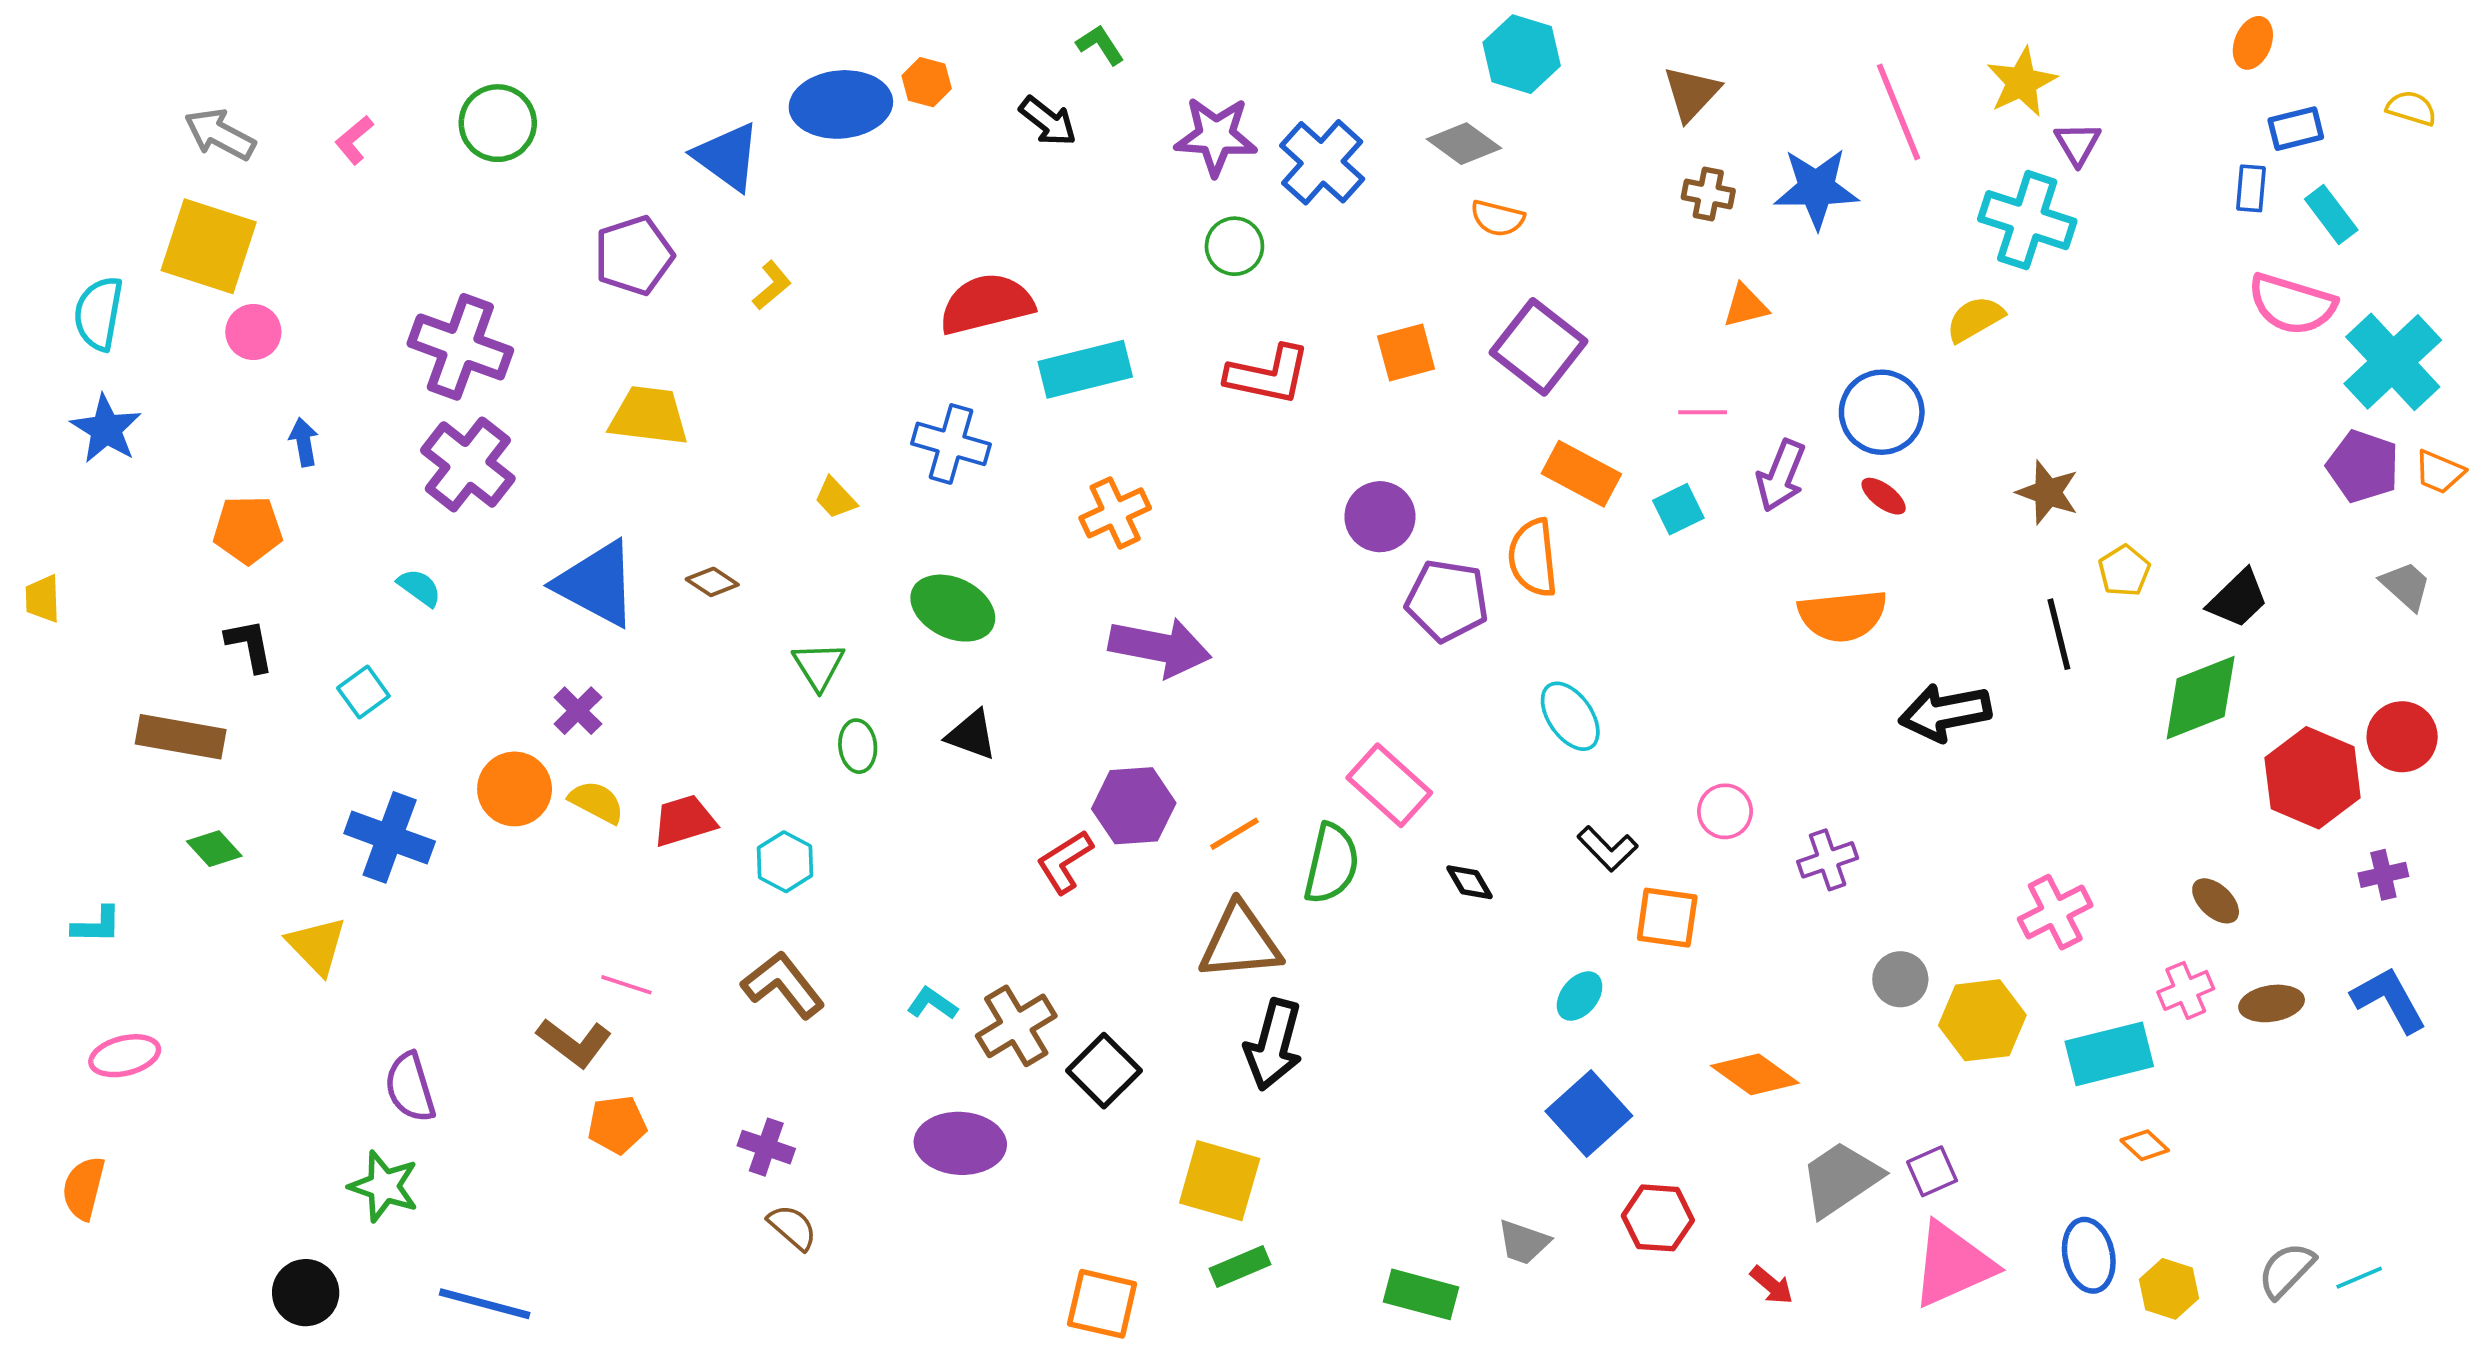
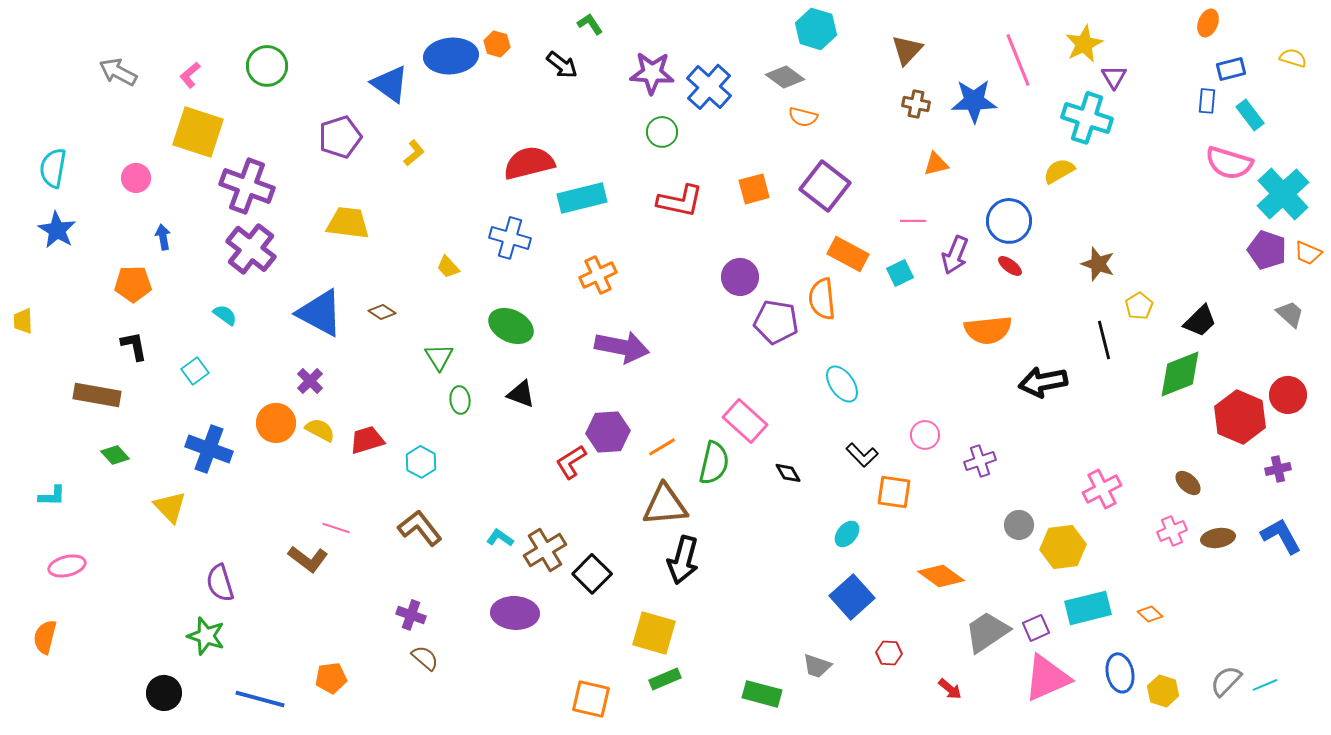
yellow square: (209, 246) -> (198, 132), moved
cyan rectangle: (2109, 1054) -> (1088, 608), moved
orange pentagon: (617, 1125) -> (331, 678), moved
red hexagon: (1658, 1218) -> (889, 653), size x0.7

